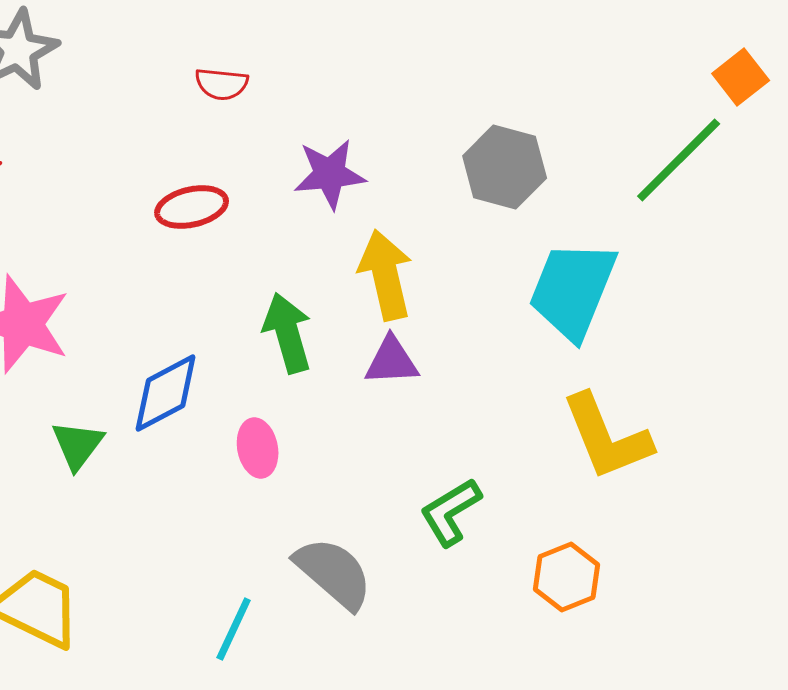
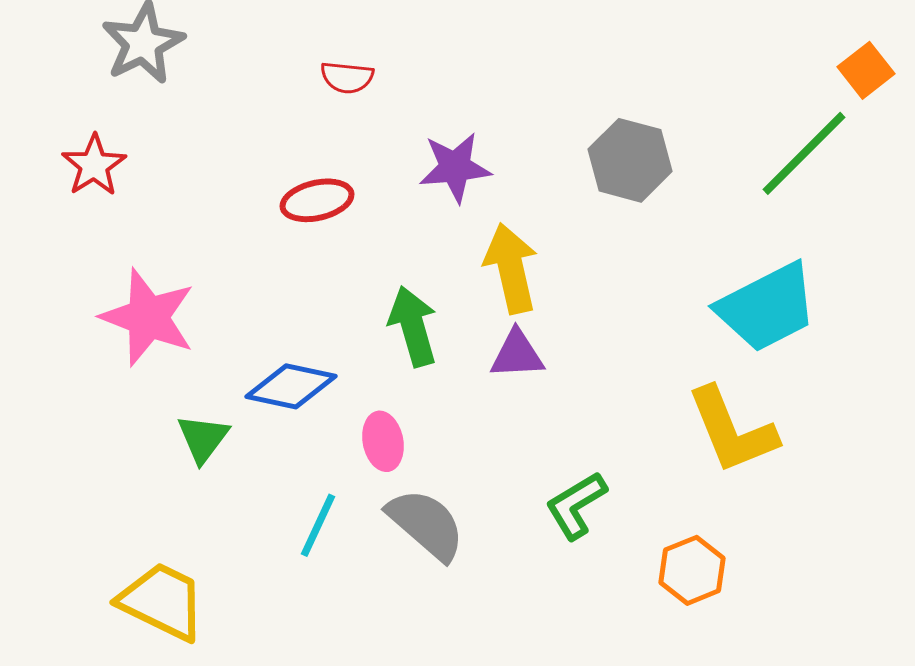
cyan trapezoid: (573, 290) -> (767, 307), moved, turned -139
blue diamond: (166, 393) -> (291, 386), turned 40
gray semicircle: (334, 573) -> (426, 524), moved
cyan line: (234, 629) -> (318, 525), moved

